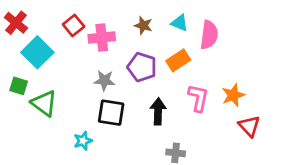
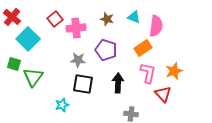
orange rectangle: (178, 60) -> (143, 48), moved
green triangle: (44, 103) -> (33, 77), turned 30
red triangle: (249, 126) -> (163, 94), moved

